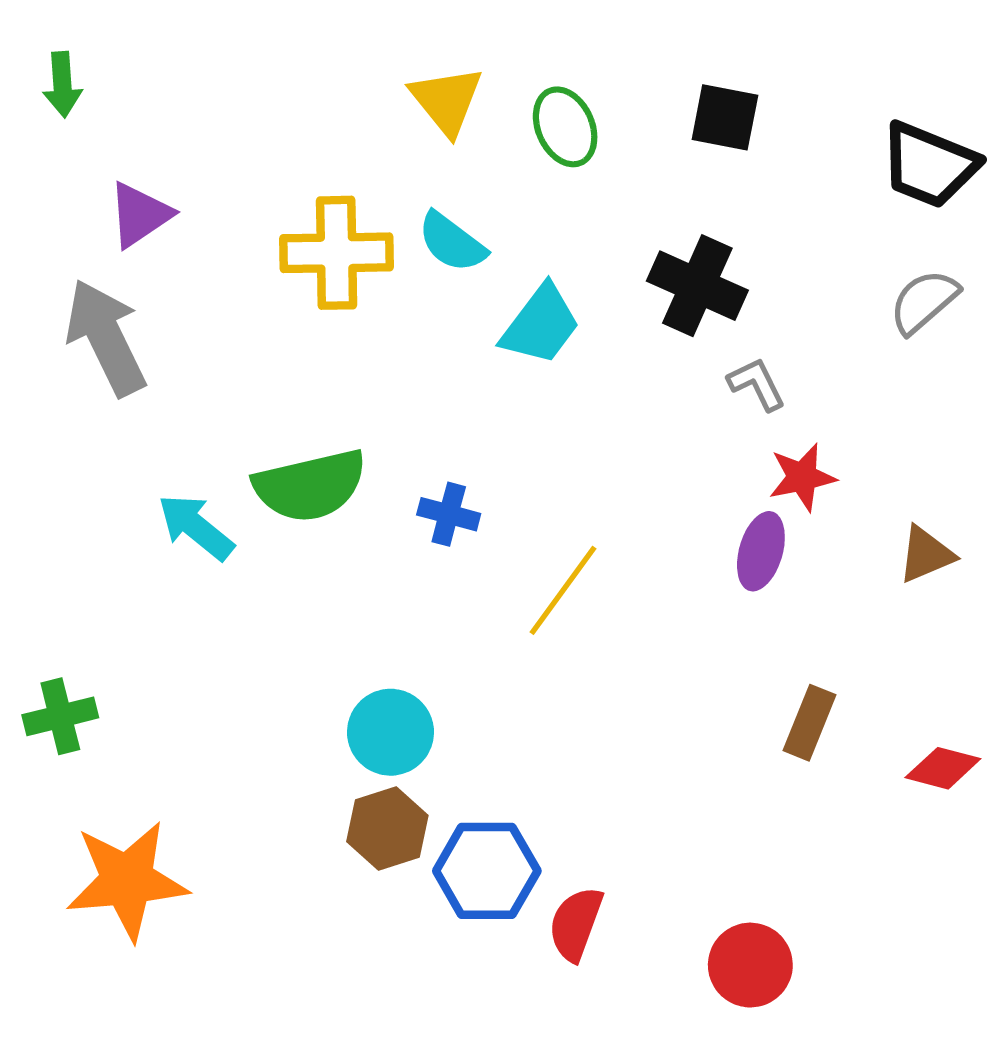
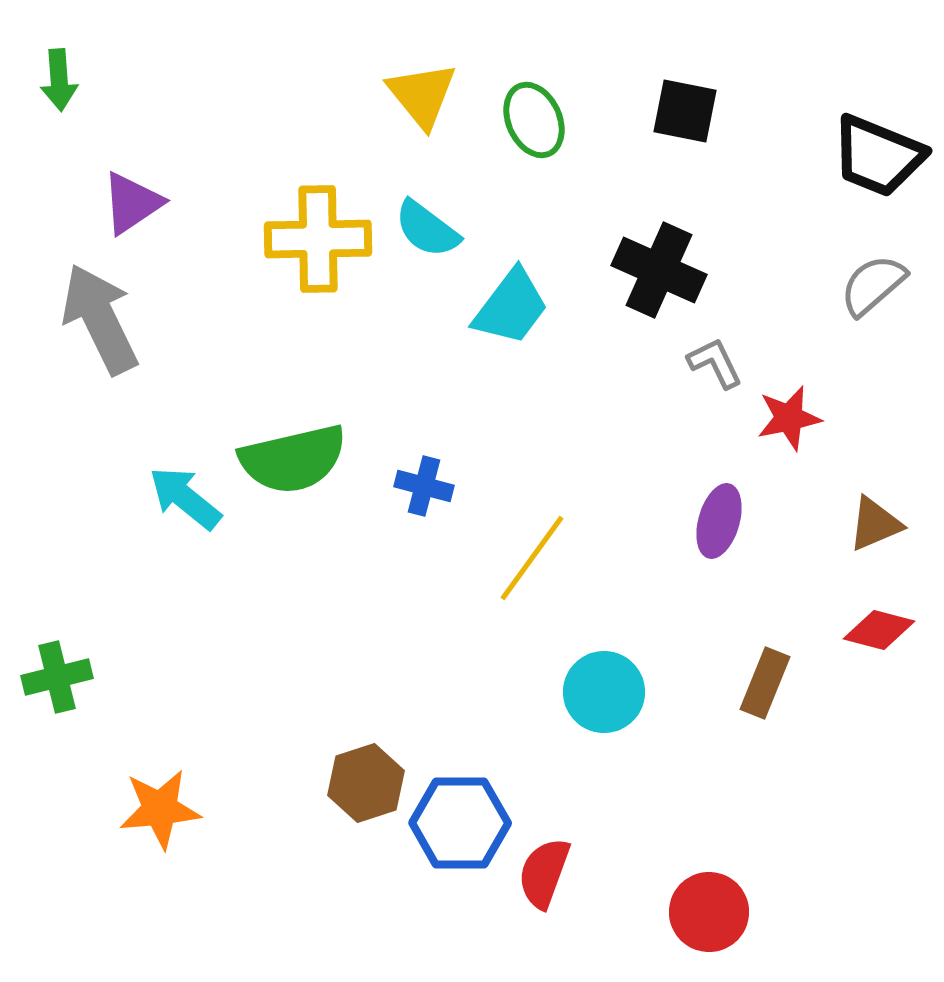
red star: (802, 477) -> (789, 418), moved
cyan circle: (390, 732) -> (604, 692), moved
red diamond: (943, 768) -> (879, 630), moved
orange star: (127, 880) -> (160, 809), moved, size x0.7

